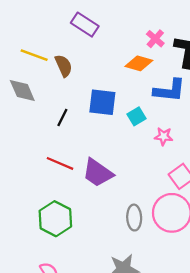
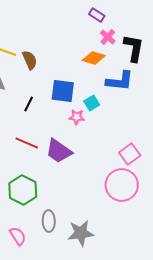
purple rectangle: (85, 25) -> (97, 15), moved, size x0.7
pink star: (164, 136) -> (77, 117), moved
gray ellipse: (134, 218) -> (49, 221), moved

